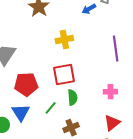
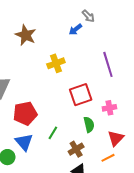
red square: (64, 75) -> (81, 95), moved
green semicircle: (73, 97) -> (89, 125), moved

